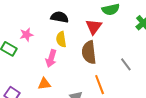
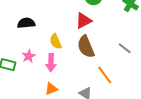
black semicircle: (60, 17) -> (26, 23), moved
red triangle: (94, 27) -> (84, 21), turned 42
pink star: (26, 35) -> (29, 56), moved

